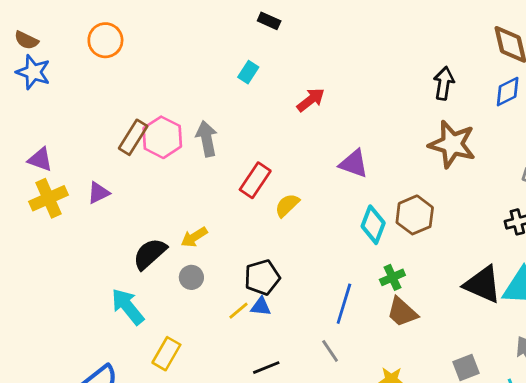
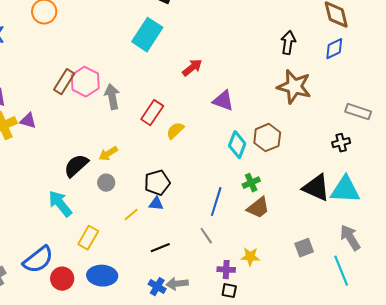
cyan rectangle: (248, 72) -> (147, 35), size x2.0
red arrow: (311, 100) -> (192, 68), moved
gray arrow: (207, 139) -> (112, 97), moved
purple triangle: (98, 193) -> (28, 121), moved, turned 42
yellow line: (239, 311) -> (131, 215), moved
brown trapezoid: (402, 312) -> (258, 208), turned -80

